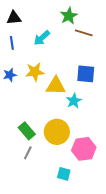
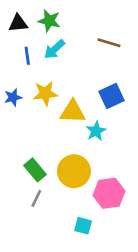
green star: (69, 16) -> (49, 21), moved, turned -30
blue line: (12, 43) -> (27, 56), moved
blue square: (86, 74) -> (112, 96), turned -30

